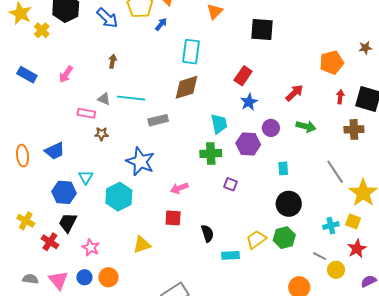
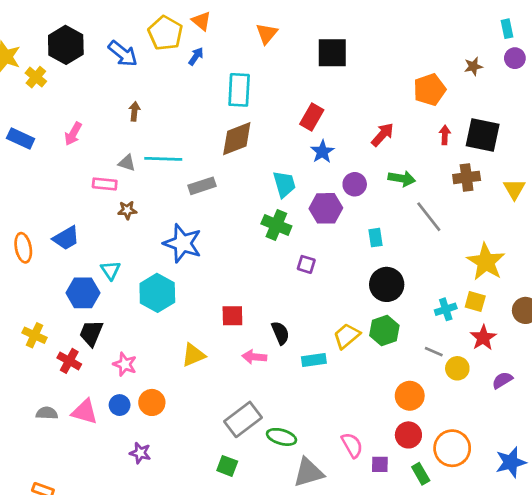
green cross: (211, 153) -> (276, 225), turned 30
gray line: (335, 172) -> (429, 217), moved
pink arrow: (179, 188) -> (254, 357), moved, turned 30
pink triangle: (58, 280) -> (85, 412), turned -30

